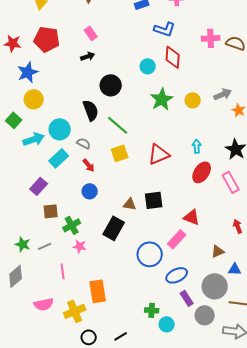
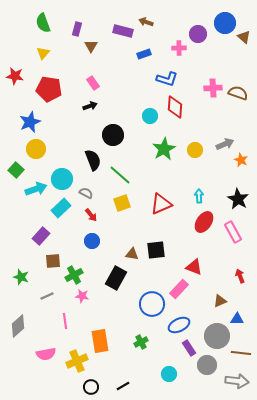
red star: (13, 43) -> (15, 76), moved
green star: (23, 244) -> (21, 277), moved
green cross: (152, 310) -> (141, 342), moved, turned -32

